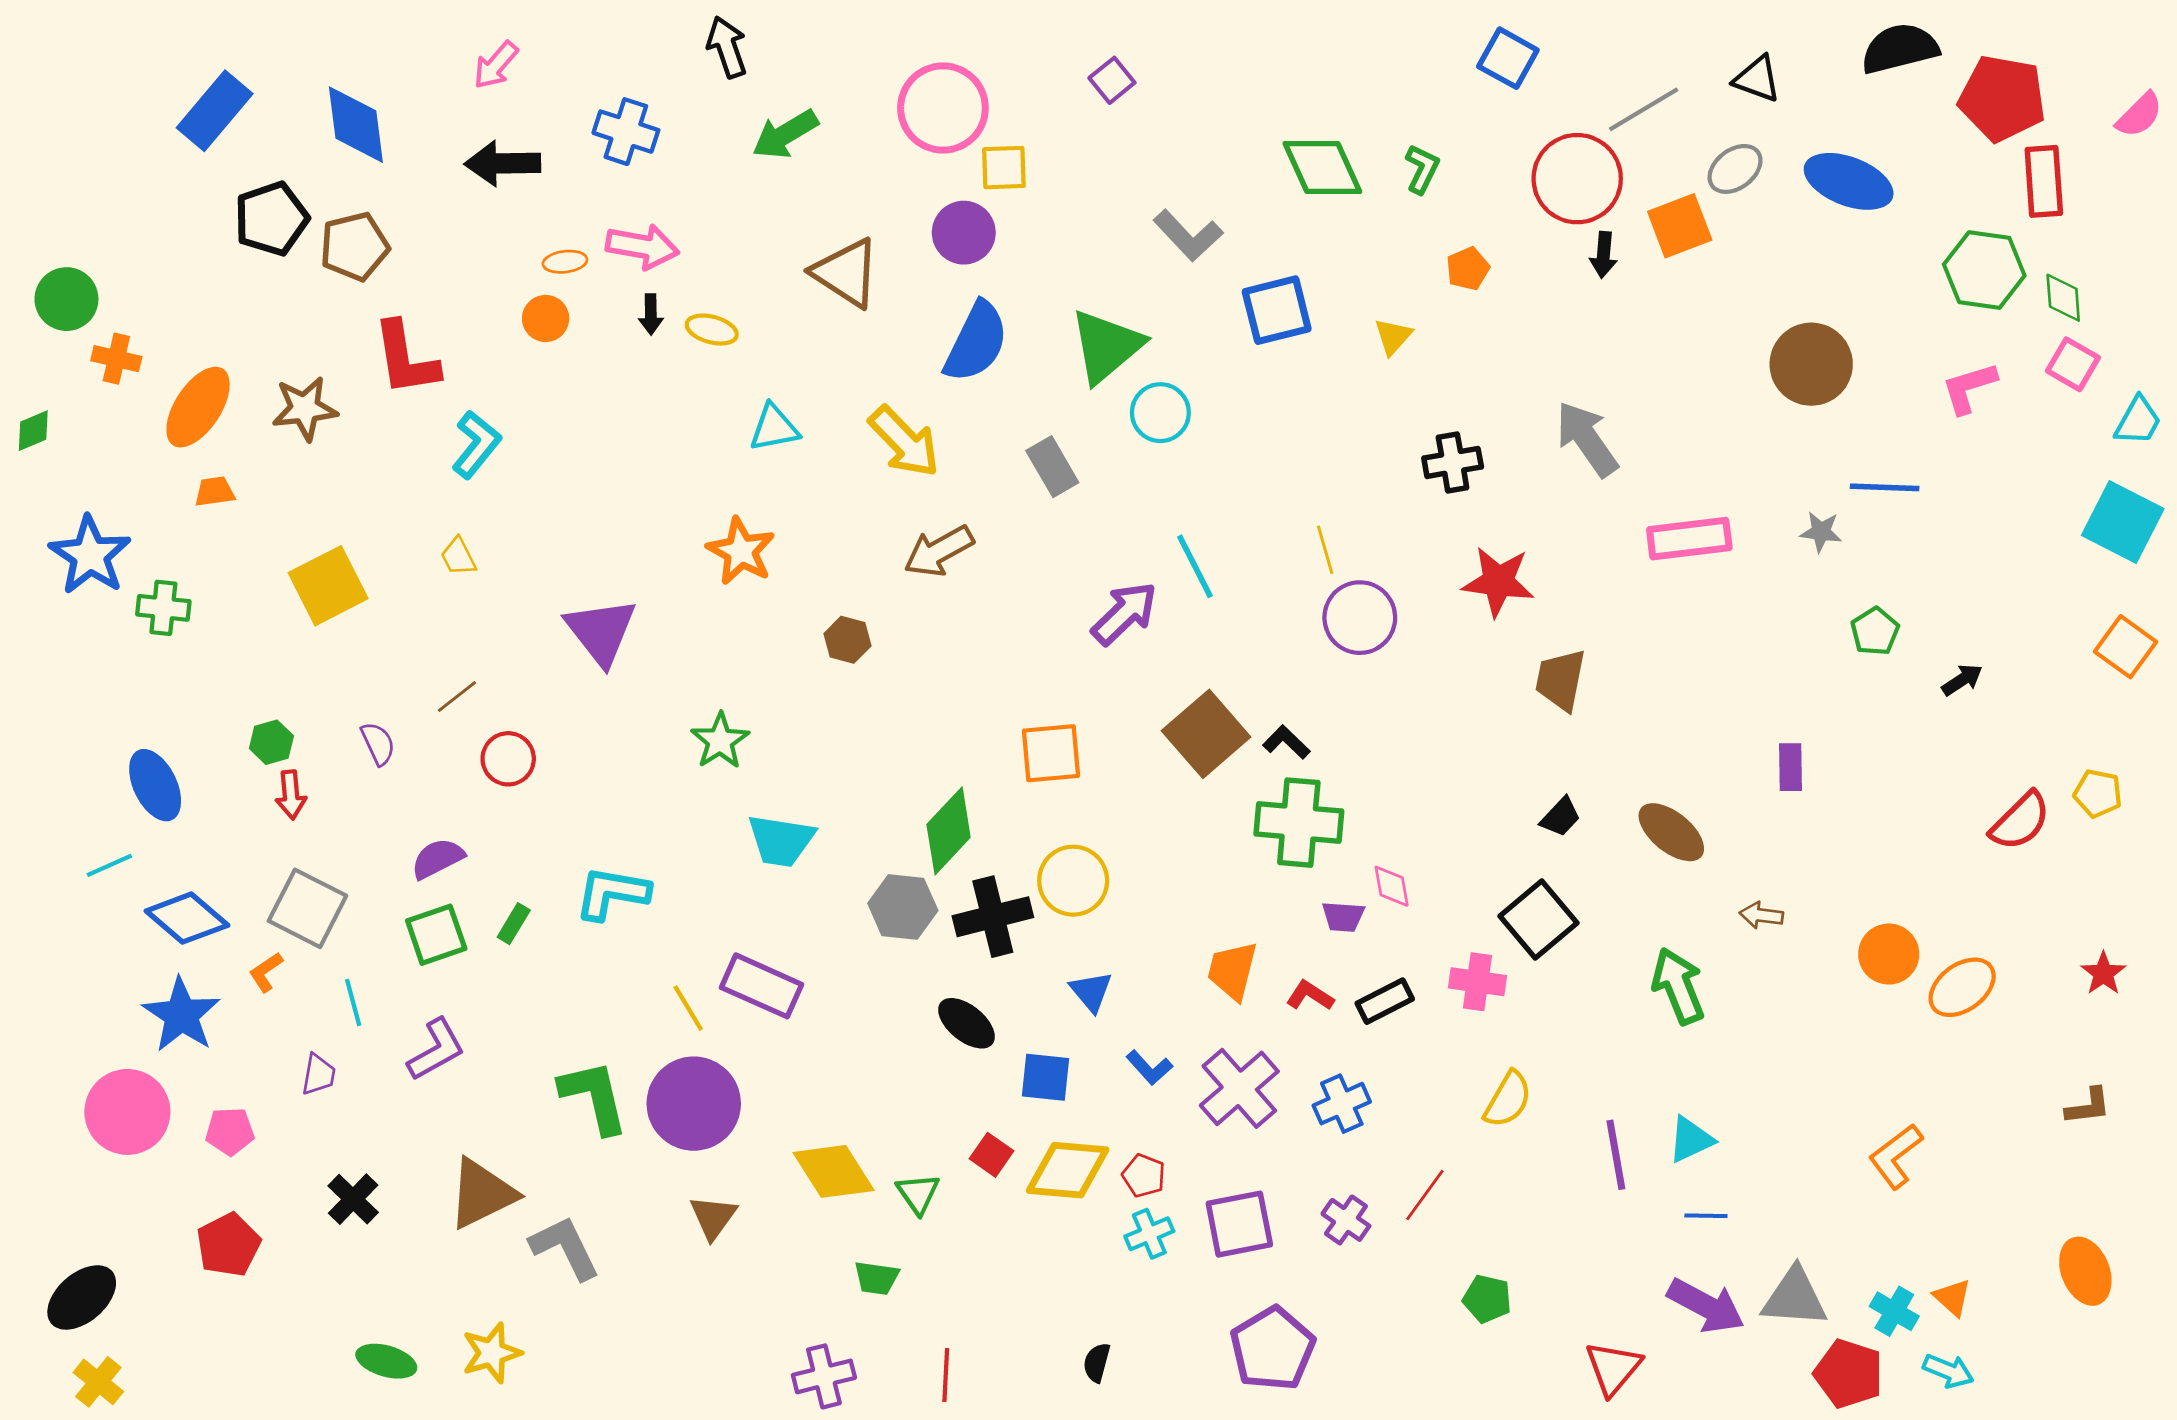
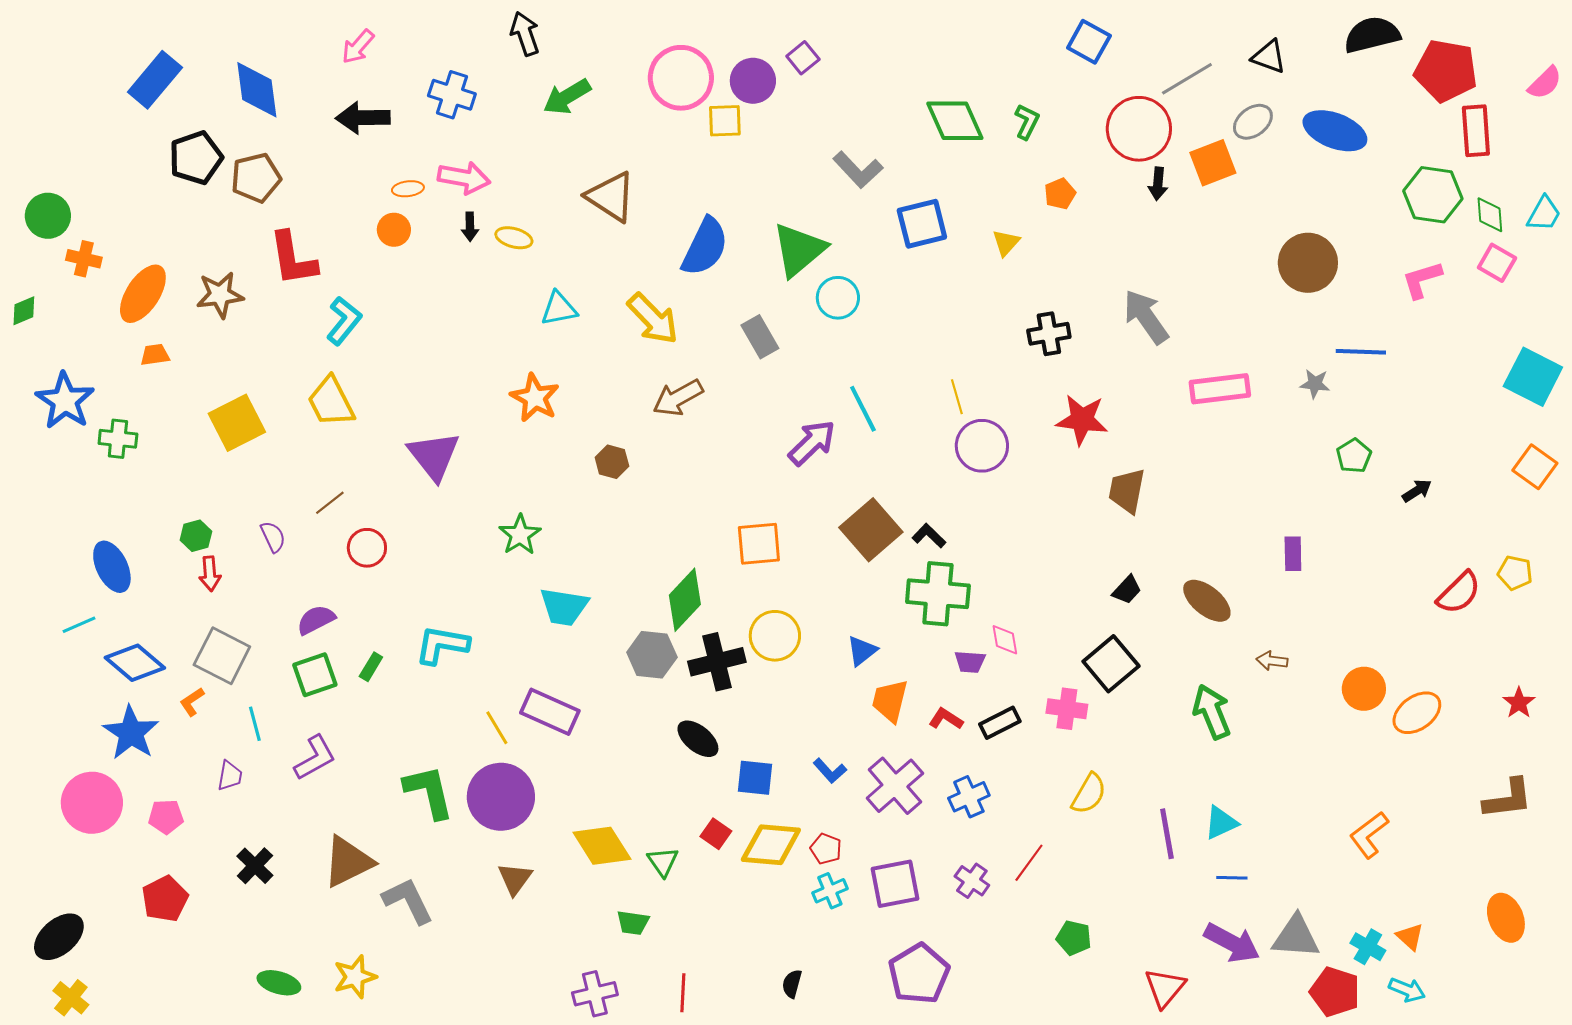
purple circle: (964, 233) -> (753, 81), moved
cyan trapezoid: (2138, 421) -> (1544, 214), moved
yellow trapezoid: (458, 557) -> (331, 402), size x1.8
blue triangle: (1091, 991) -> (862, 651), moved, turned 32
brown L-shape: (2088, 1106) -> (1508, 799), size x1.5

